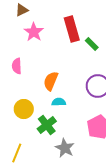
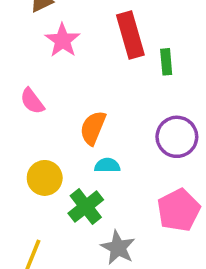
green rectangle: (92, 44) -> (166, 62), turned 40
pink semicircle: (17, 66) -> (32, 101), turned -35

